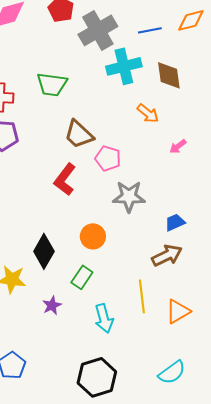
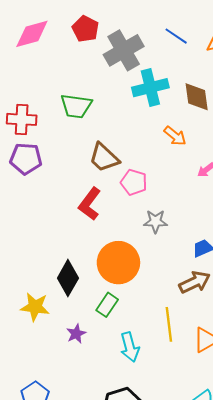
blue line: (150, 30) -> (176, 36), moved, turned 45
gray star: (129, 196) -> (155, 221), size x0.7
orange circle: (93, 236) -> (118, 263), size x1.6

